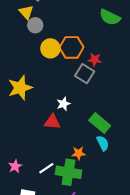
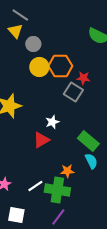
gray circle: (35, 25) -> (33, 44), moved
red triangle: (52, 122) -> (41, 140), turned -36

